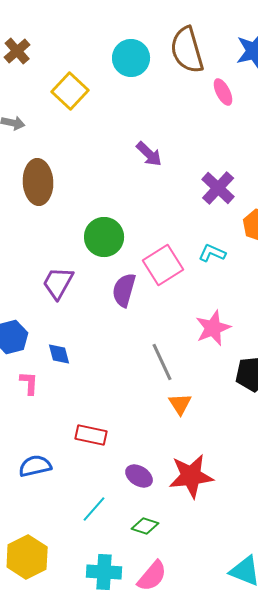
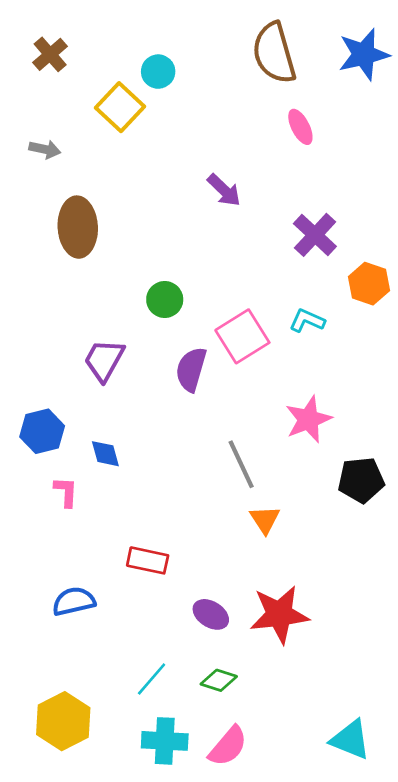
cyan circle: (131, 58) -> (158, 72), moved, size x0.7
pink ellipse: (223, 92) -> (300, 127), moved
green circle: (104, 237) -> (165, 299), size x0.7
cyan line: (94, 509) -> (152, 679), moved

